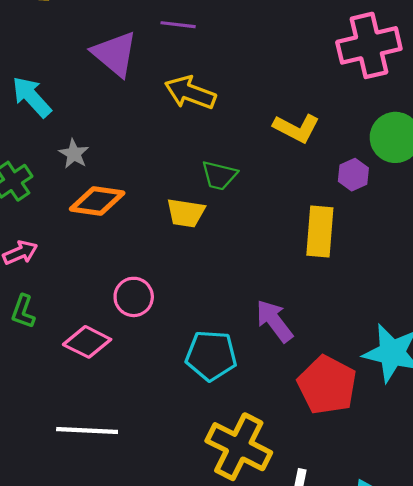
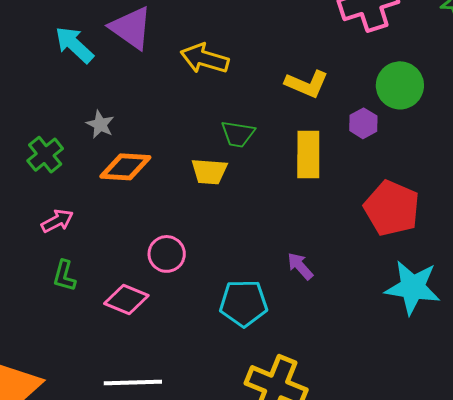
cyan arrow: (32, 97) -> (74, 45), moved
yellow rectangle: (320, 231) -> (308, 154), moved
purple arrow: (274, 321) -> (300, 266), size x0.7
red pentagon: (327, 385) -> (392, 208), moved

